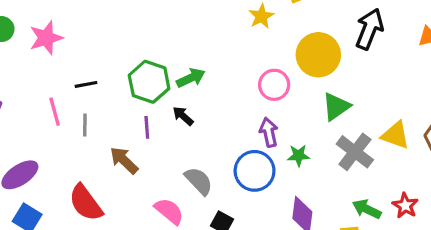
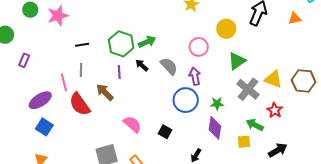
yellow circle: (318, 55) -> (226, 29), size x0.7
pink line: (55, 112) -> (64, 82), moved
green star: (298, 155) -> (217, 104), moved
gray semicircle: (199, 181) -> (169, 66), moved
red semicircle: (86, 203) -> (80, 104), moved
red star: (405, 206) -> (275, 110), moved

